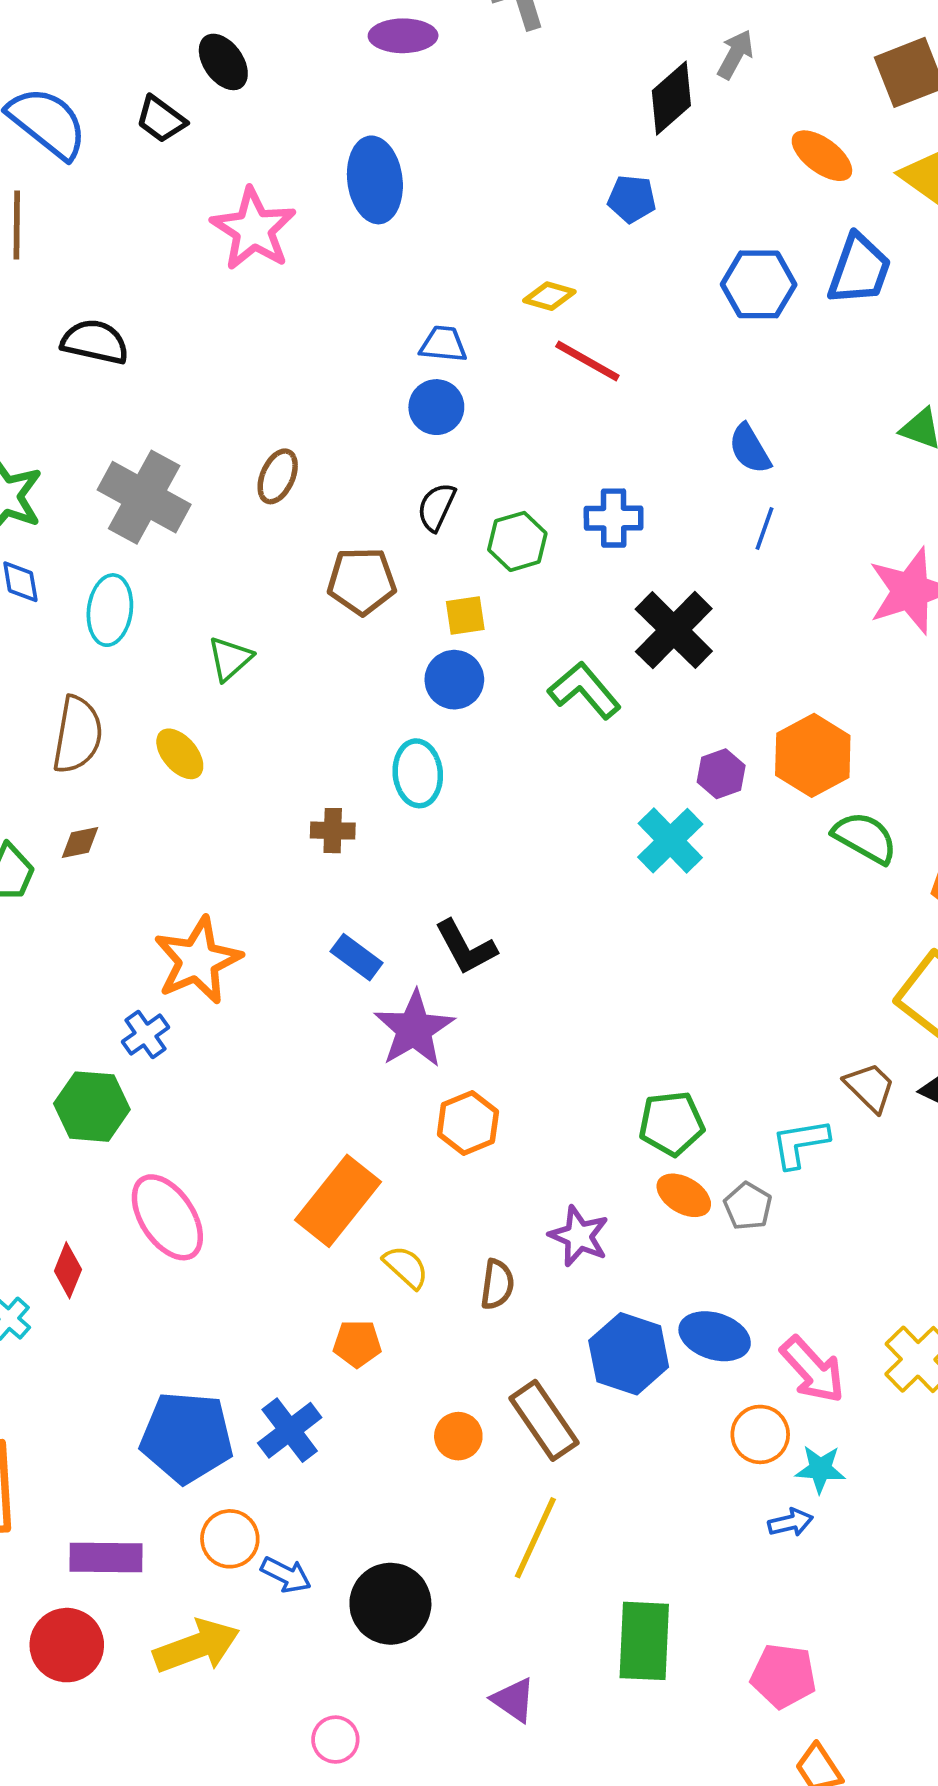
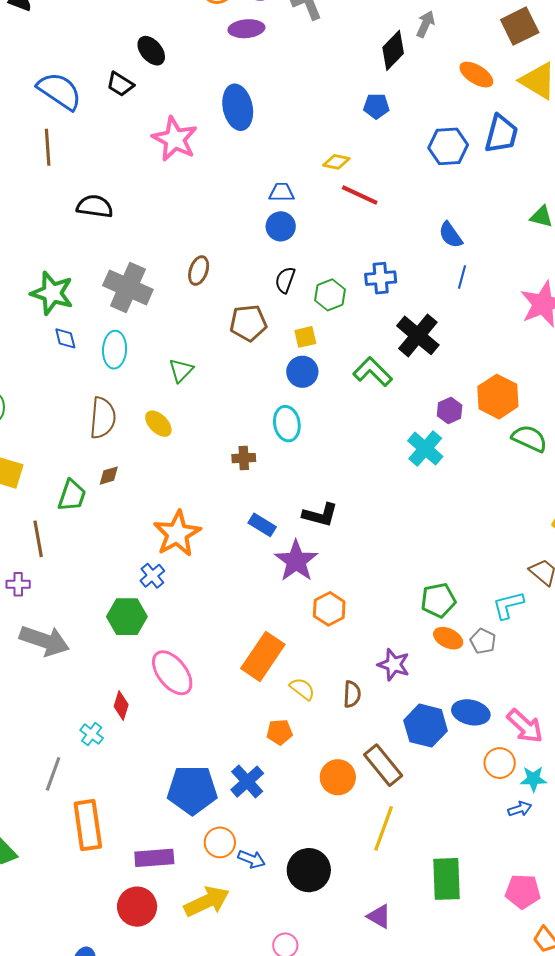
black L-shape: (466, 947) -> (320, 515), turned -42
orange circle: (458, 1436) -> (338, 777), size x1.4

